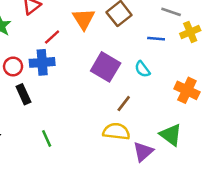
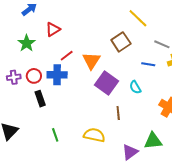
orange triangle: (84, 19) -> (91, 61), moved
brown line: (124, 104) -> (118, 113), turned -48
yellow semicircle: (116, 131) -> (94, 135), moved
green triangle: (171, 135) -> (153, 141), turned -48

